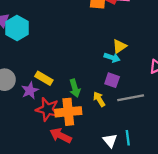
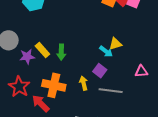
green arrow: (75, 88) -> (61, 52), moved
red star: (48, 109) -> (19, 87), moved

